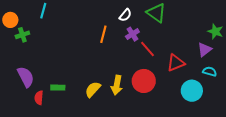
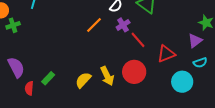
orange line: (103, 34) -> (94, 25), turned 30
cyan semicircle: (210, 72) -> (200, 63), turned 144
yellow arrow: (117, 85) -> (107, 76), turned -36
green rectangle: (58, 88) -> (48, 78), turned -48

